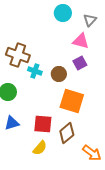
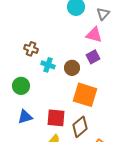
brown cross: (18, 55) -> (31, 49), size x0.6

